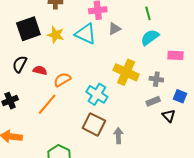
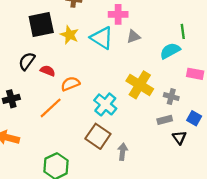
green line: (148, 13) -> (183, 31), moved

